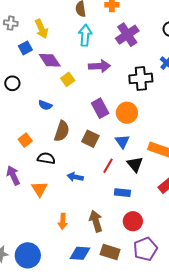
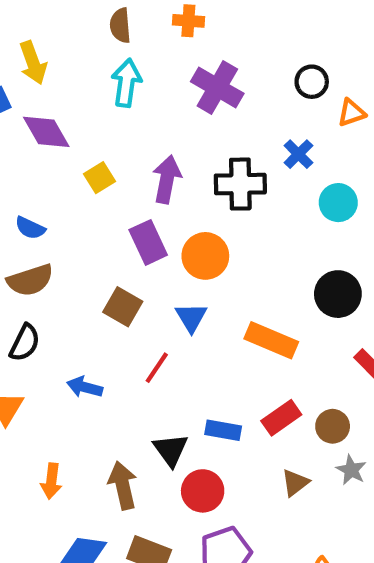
purple cross: (127, 35) -> (217, 88), turned -30
purple arrow: (99, 66) -> (167, 179), moved, turned -80
yellow square: (68, 79) -> (99, 178), moved
brown semicircle: (62, 131) -> (30, 280), moved, turned 50
black semicircle: (46, 158) -> (25, 343), turned 102
black triangle: (135, 164) -> (171, 450), moved
blue rectangle: (122, 193) -> (223, 430), moved

